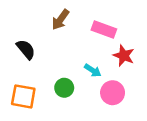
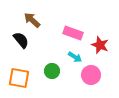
brown arrow: (60, 20) -> (32, 20), moved, turned 96
pink rectangle: (104, 30) -> (73, 33), moved

